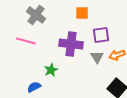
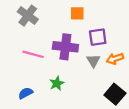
pink line: (26, 41) -> (33, 54), moved
green star: (51, 70) -> (57, 83), moved

